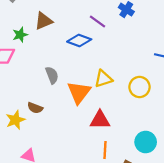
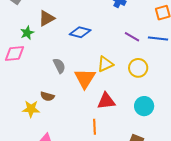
purple line: (98, 21) -> (132, 37), moved
yellow star: (15, 120) -> (31, 109), turned 30
cyan circle: (146, 142) -> (144, 106), moved
orange line: (105, 150) -> (94, 127), moved

